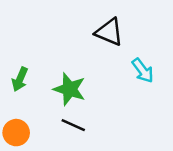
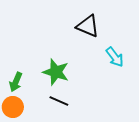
green arrow: (20, 79) -> (16, 82), moved

